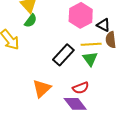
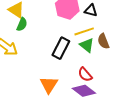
brown semicircle: (111, 40) -> (103, 41), moved
red semicircle: (81, 88) -> (85, 75), turned 84

